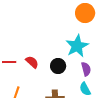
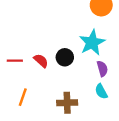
black circle: (58, 66) -> (65, 57), moved

